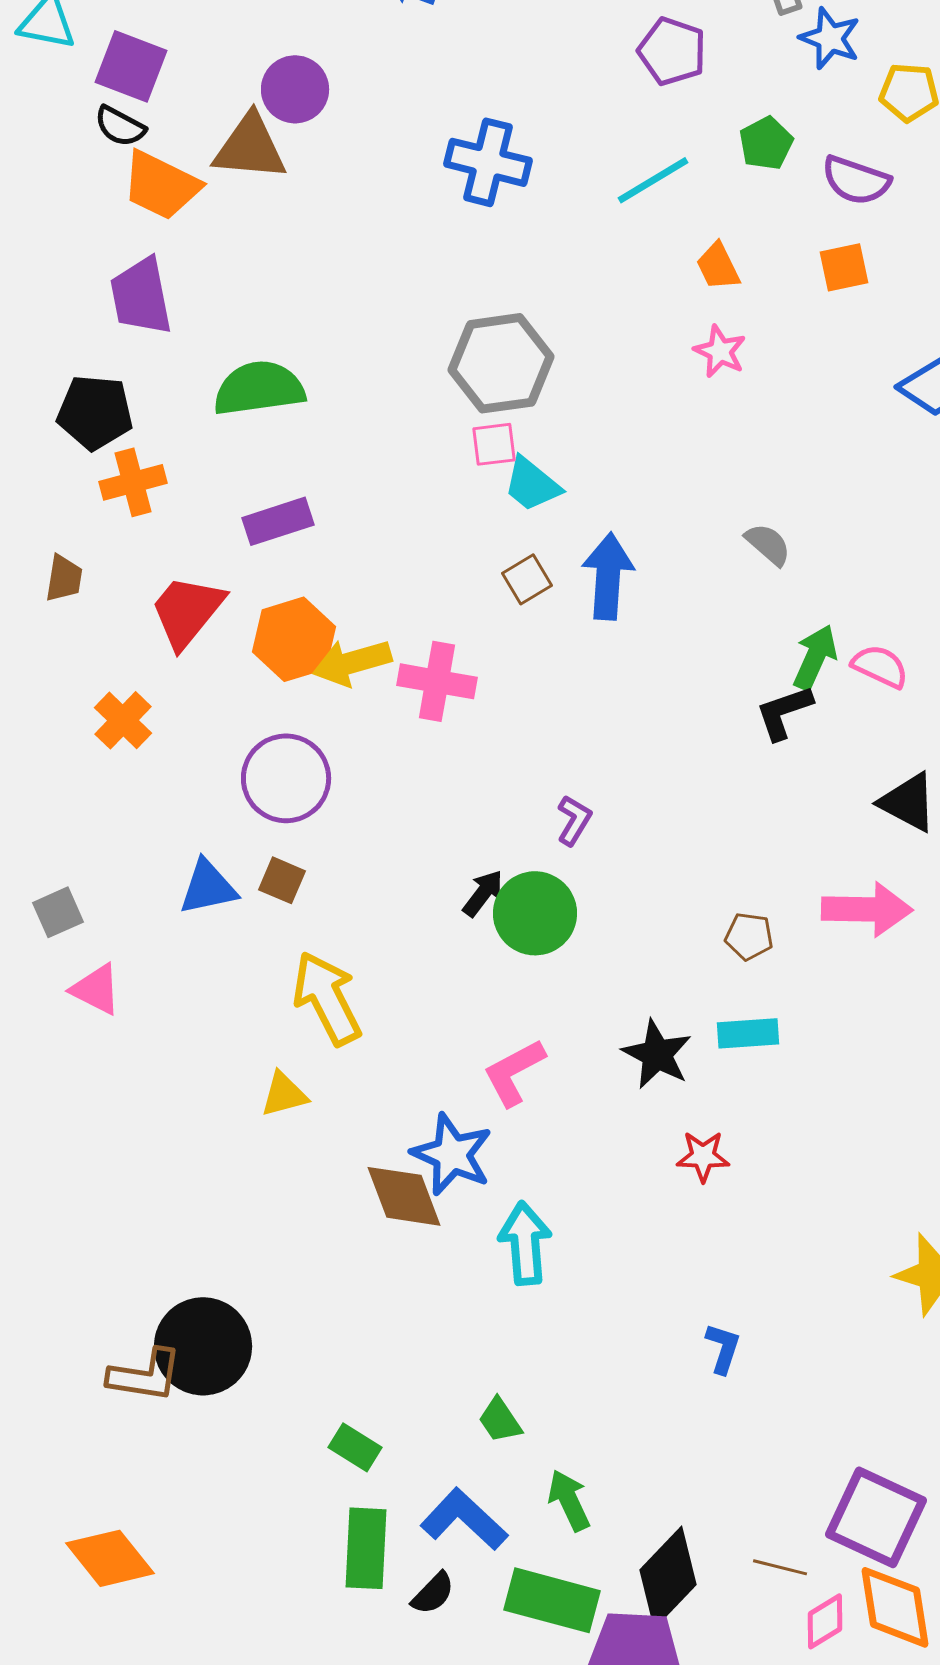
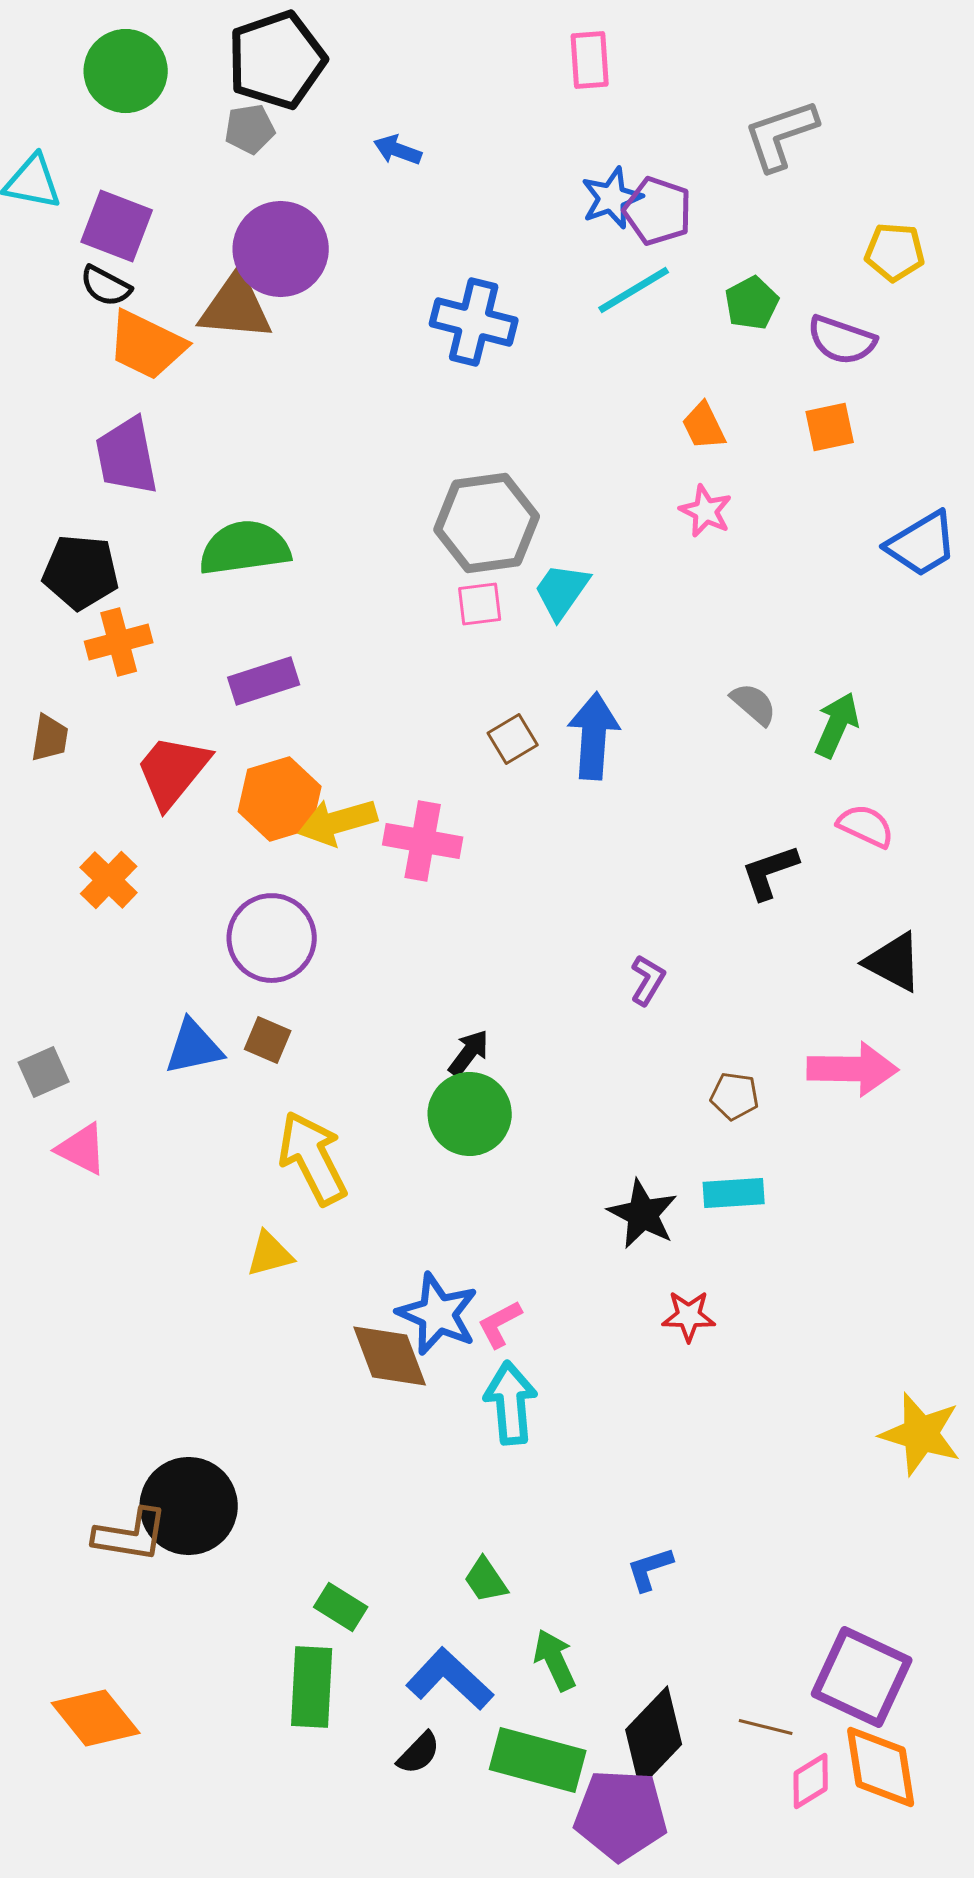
blue star: (830, 38) -> (612, 198), moved, turned 30
purple circle: (295, 89) -> (281, 249), size x1.4
cyan line: (653, 180) -> (634, 290), moved
cyan trapezoid: (532, 484) -> (562, 591), moved, turned 86
green arrow: (815, 657) -> (837, 725), moved
purple L-shape: (574, 820) -> (648, 980), moved
green circle: (535, 913) -> (470, 1114), moved
pink L-shape: (514, 1072) -> (500, 1324), moved, size x0.7
blue L-shape: (723, 1348) -> (650, 1569), moved, turned -126
green rectangle: (366, 1548) -> (312, 1687), moved

